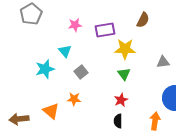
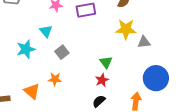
yellow star: (125, 49) -> (126, 29), moved
green triangle: (124, 74) -> (106, 62), moved
black semicircle: (118, 121) -> (99, 101), turned 48

